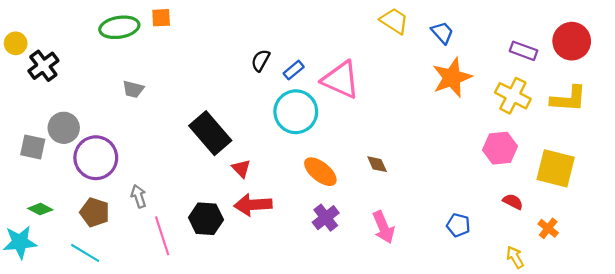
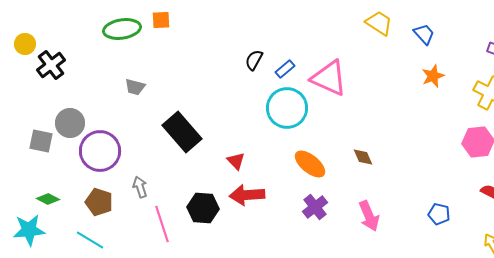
orange star: (452, 78) -> (433, 76), size x0.6
black rectangle: (210, 133) -> (182, 132), moved

